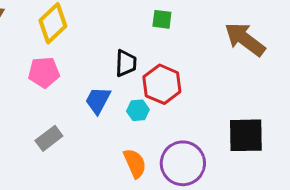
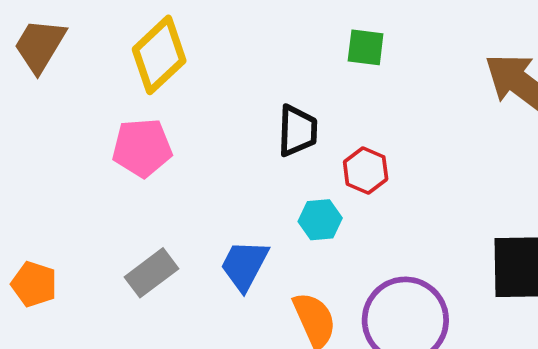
red hexagon: (162, 84) -> (366, 170), size x0.6
blue trapezoid: (98, 100) -> (244, 265), moved

